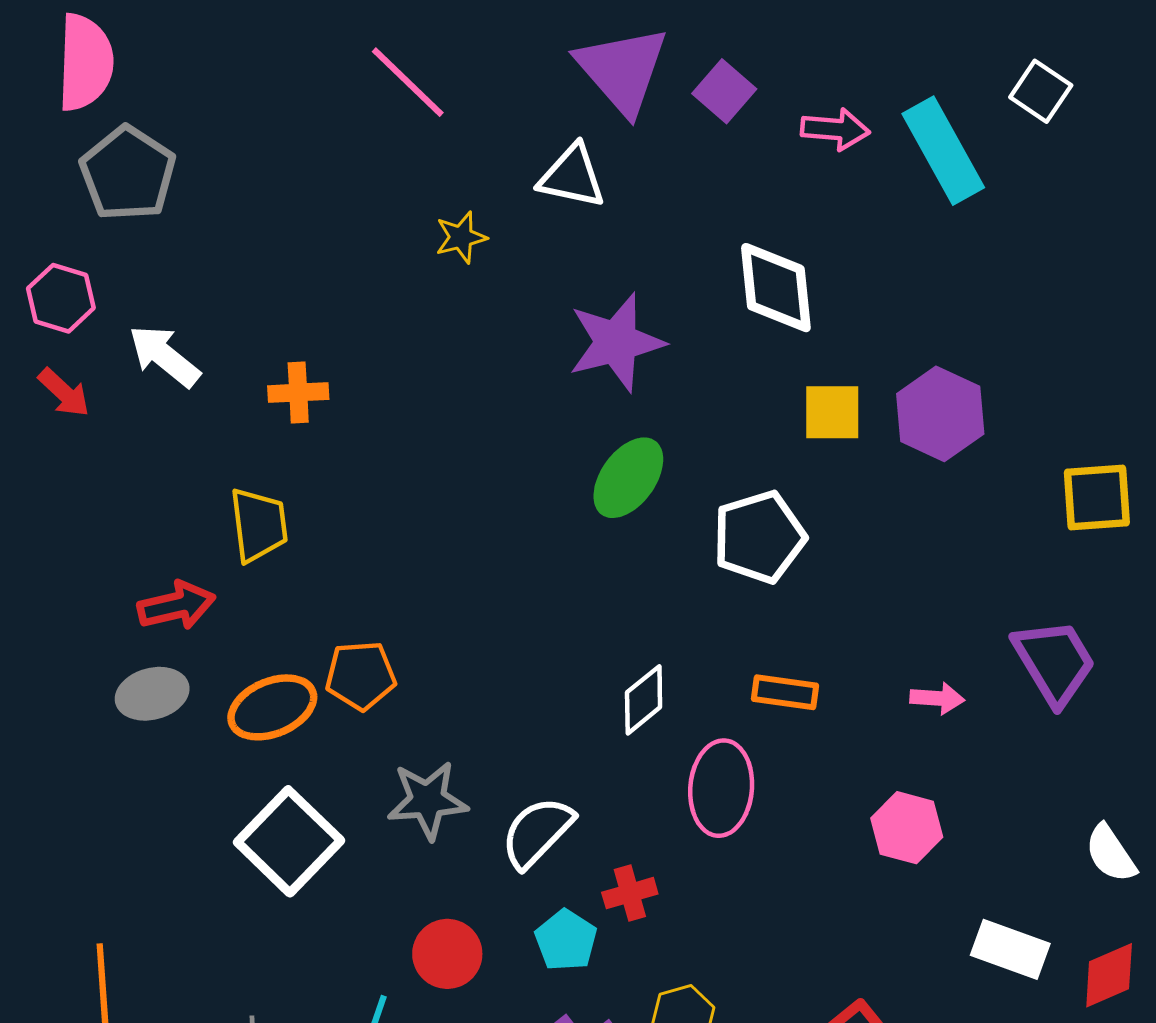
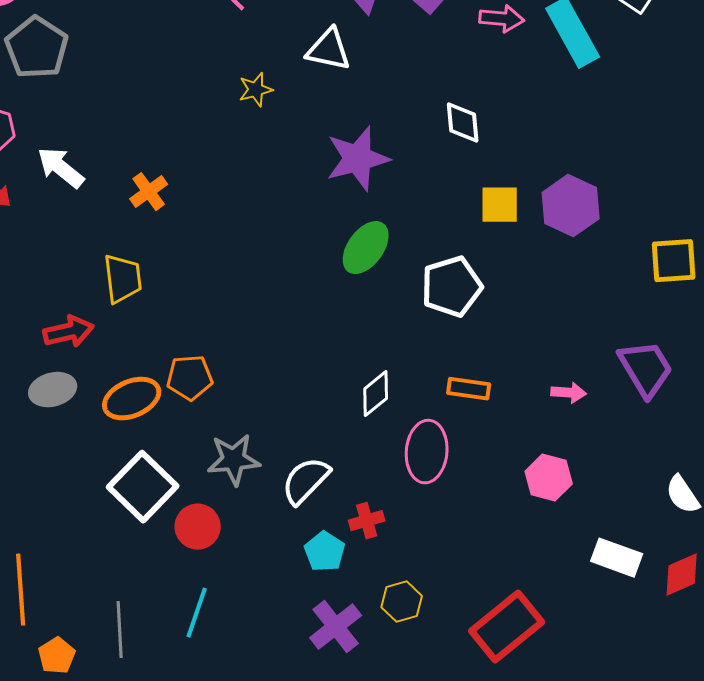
white diamond: (776, 288) -> (463, 123), size x0.7
orange cross: (298, 393) -> (149, 192), turned -33
red circle: (447, 954) -> (198, 527), moved

